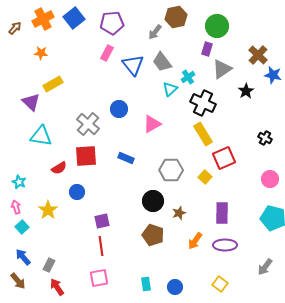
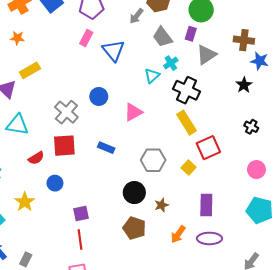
brown cross: (258, 55) -> (244, 40), turned -36
gray trapezoid: (162, 62) -> (162, 37), moved
black star: (246, 91) -> (244, 85), moved

